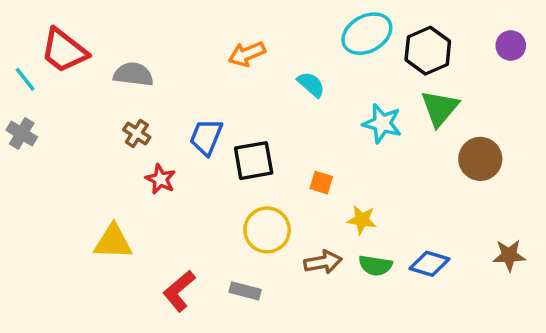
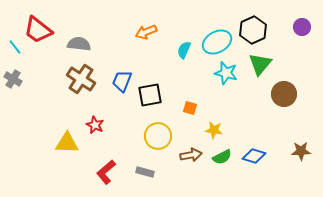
cyan ellipse: (367, 34) -> (217, 42), moved
cyan semicircle: (311, 84) -> (184, 50), turned -108
brown cross: (137, 134) -> (81, 79), size x1.8
red star: (160, 179) -> (95, 125), moved
green semicircle: (375, 265) -> (222, 157), turned -36

